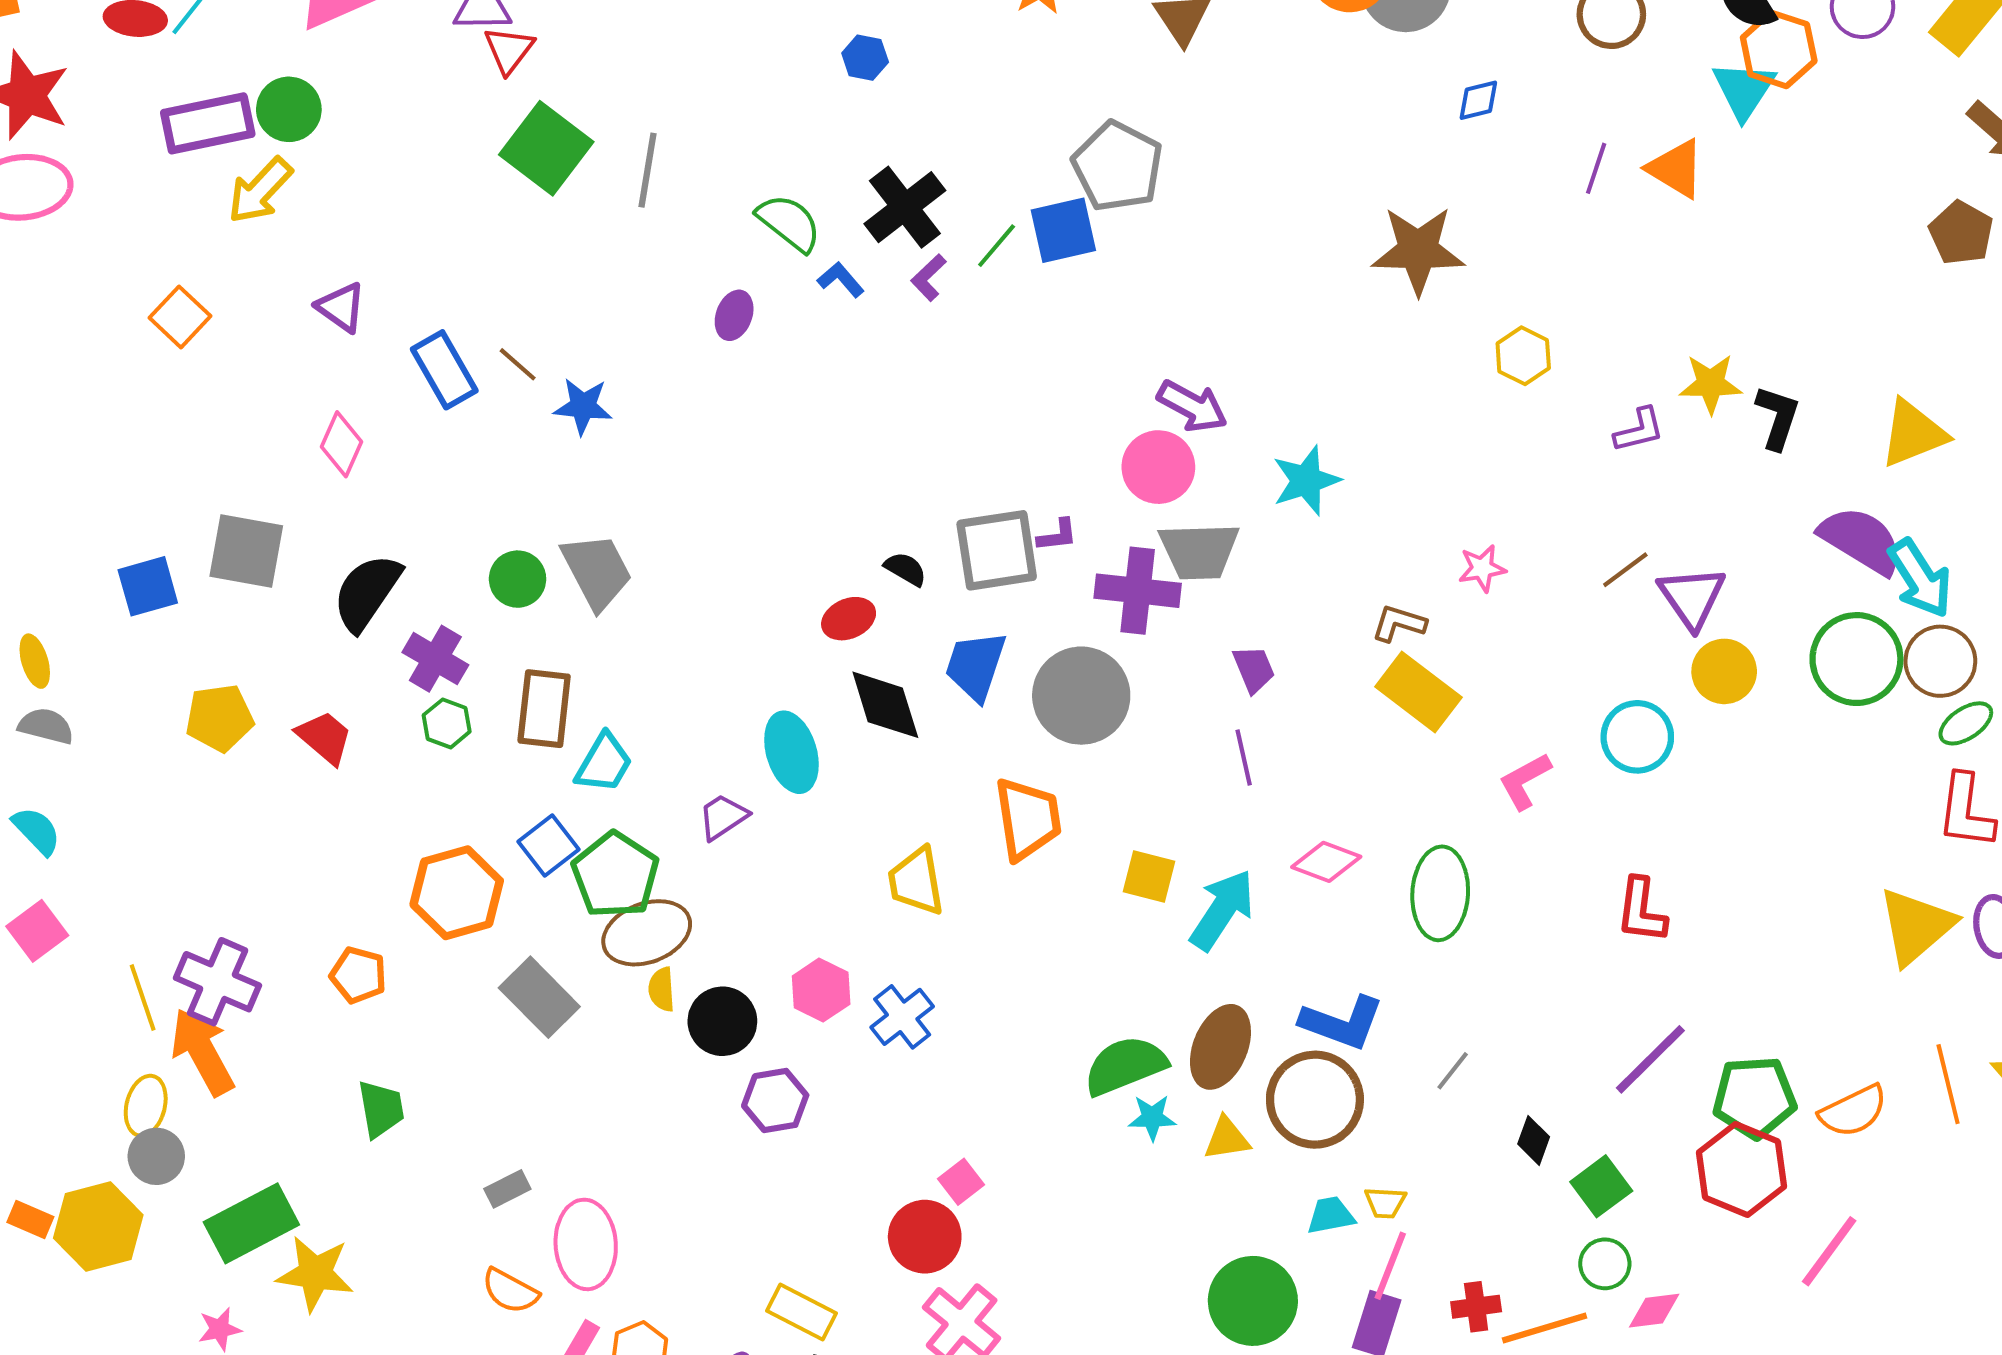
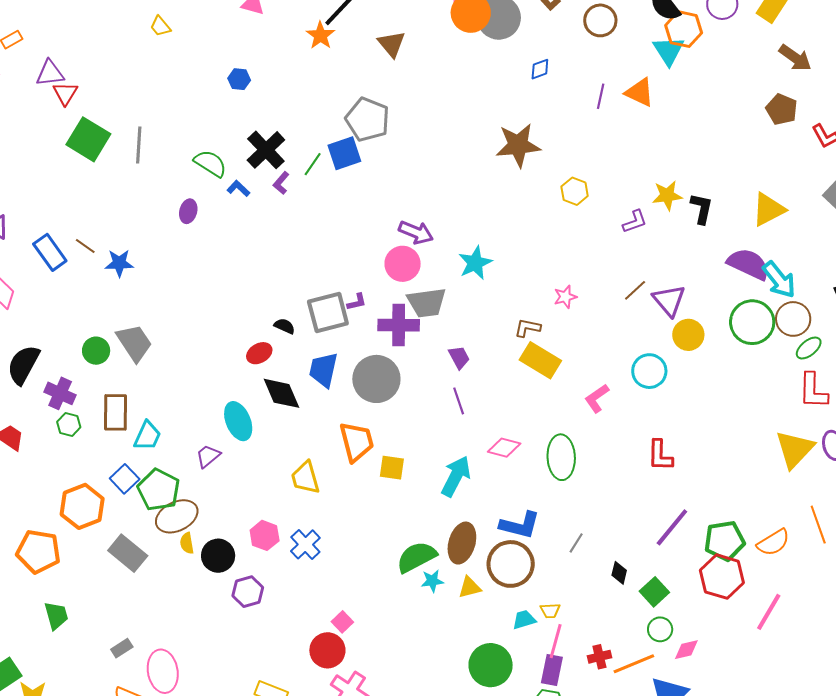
yellow square: (1149, 876) -> (392, 468), moved
orange pentagon: (358, 975) -> (38, 551), size x1.6

